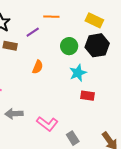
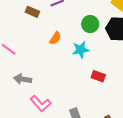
cyan star: (78, 73) -> (81, 50), moved
pink L-shape: (47, 124) -> (41, 104), moved

